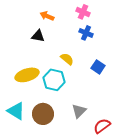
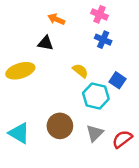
yellow ellipse: (27, 75) -> (20, 71), moved
cyan hexagon: (54, 80) -> (96, 96), moved
brown circle: (43, 114) -> (60, 126), moved
red semicircle: (102, 126) -> (122, 139), moved

